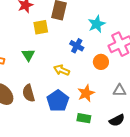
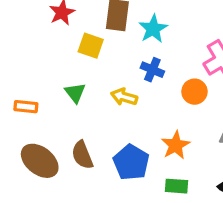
cyan star: (97, 24) -> (153, 29), moved
yellow square: (41, 27) -> (91, 46), turned 35
yellow arrow: (62, 70) -> (124, 97), moved

